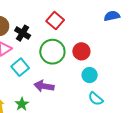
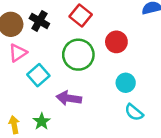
black cross: (23, 33) -> (39, 21), moved
red circle: (81, 51) -> (116, 42), moved

